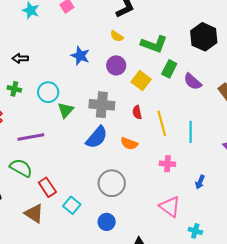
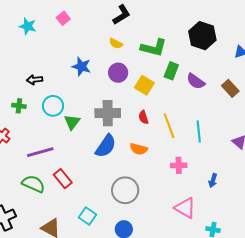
black arrow: (20, 58) -> (35, 80), moved
red rectangle: (47, 187) -> (63, 179), moved

